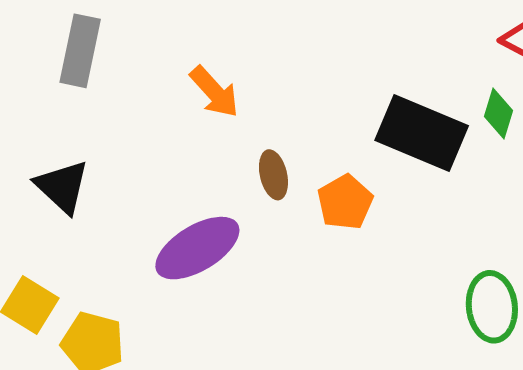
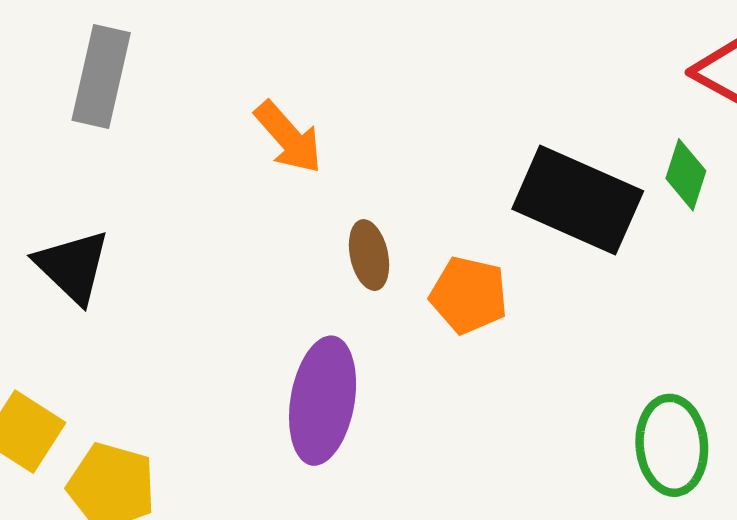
orange pentagon: (345, 202) -> (469, 295), turned -30
purple ellipse: (197, 248) -> (323, 401), moved, turned -50

